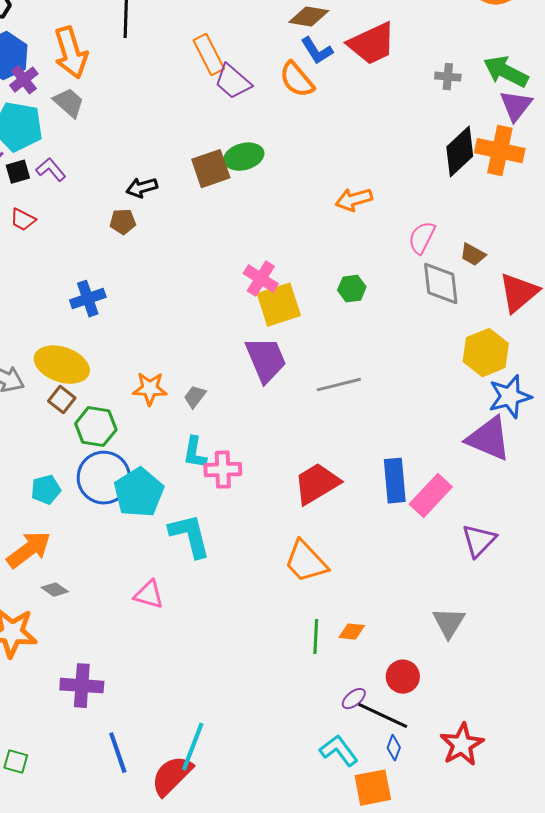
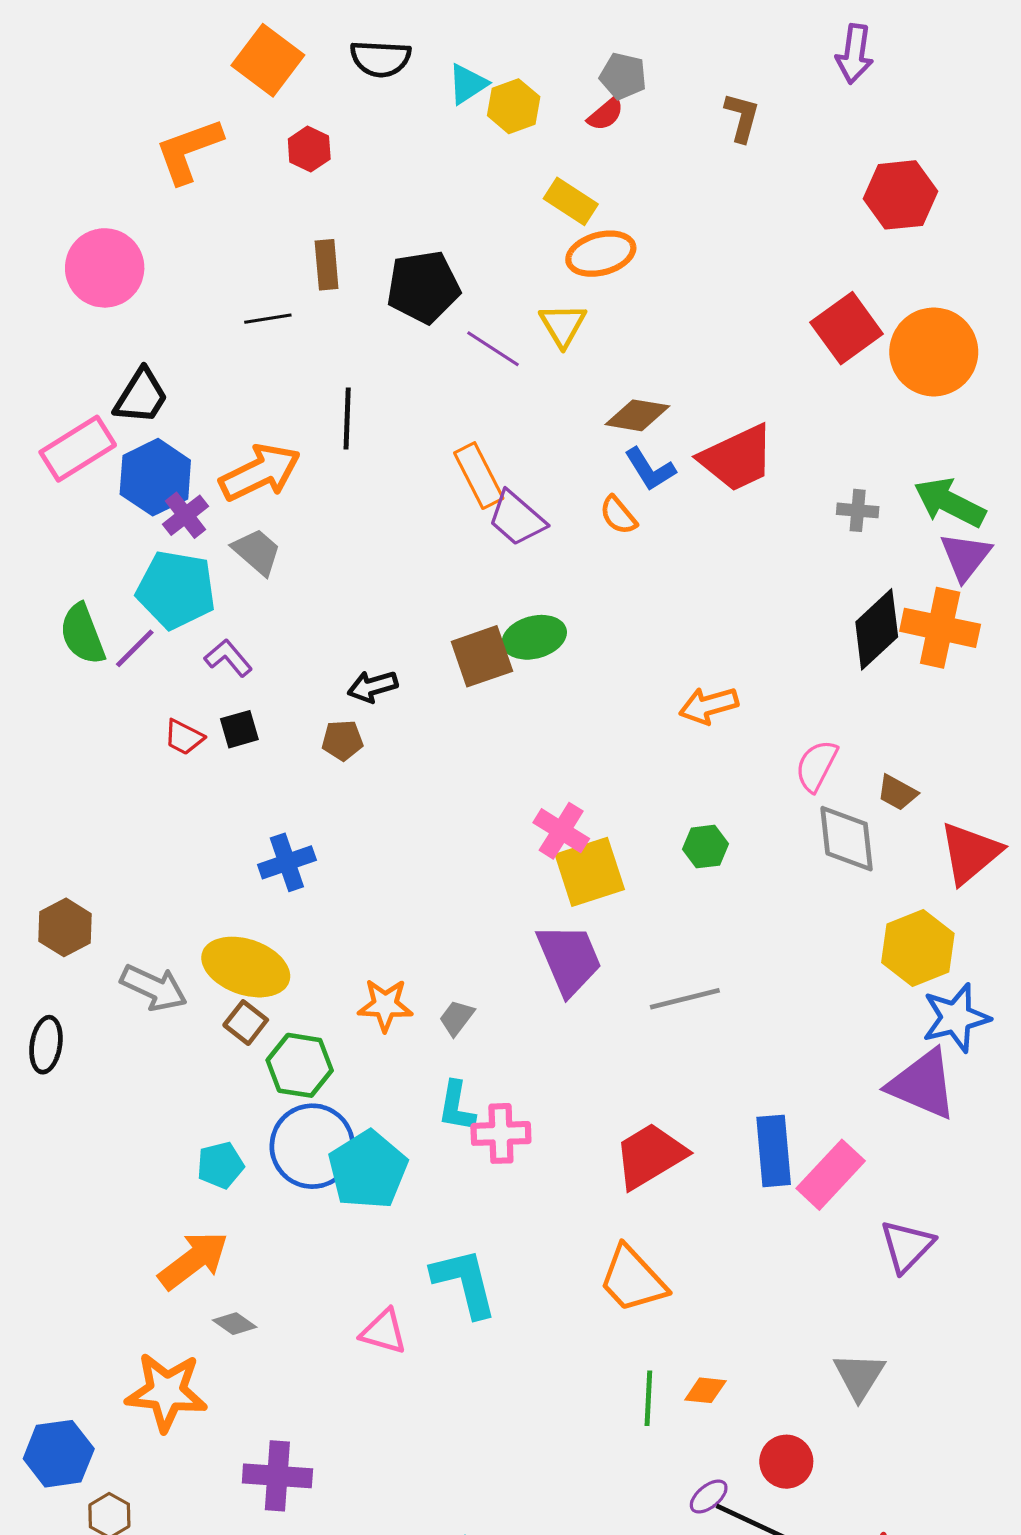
orange arrow: (71, 53) -> (260, 472), turned -99
orange semicircle: (297, 80) -> (618, 515), size x0.7
black square: (18, 172) -> (239, 729), moved
cyan L-shape: (190, 536) -> (464, 1283), moved

